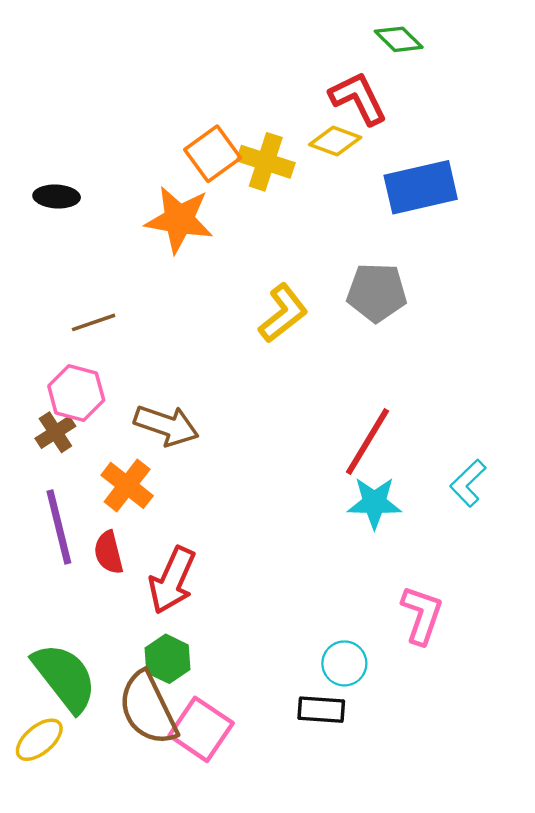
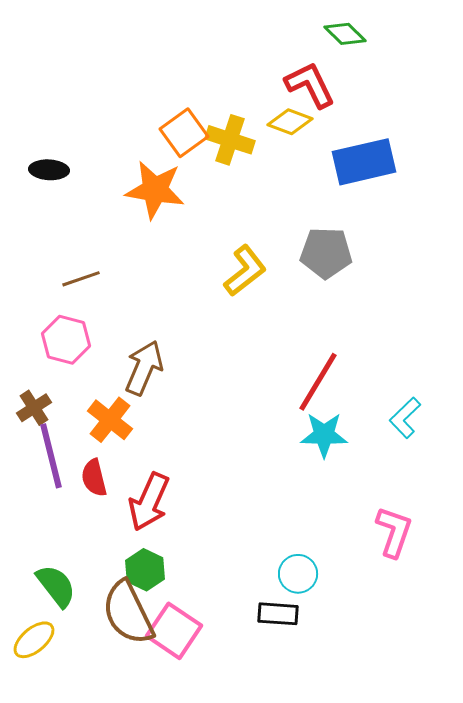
brown arrow: (166, 425) -> (144, 368), turned -86
brown cross: (55, 432) -> (34, 408), moved
pink L-shape: (422, 615) -> (394, 532), moved
green semicircle: (65, 677) -> (56, 586), size x0.7

